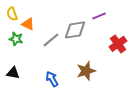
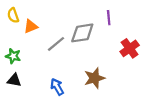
purple line: (99, 16) -> (109, 18), turned -72
orange triangle: (28, 24) -> (31, 26), turned -48
green star: (16, 39) -> (13, 56), moved

